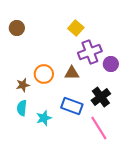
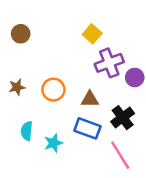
brown triangle: (72, 73) -> (90, 99), moved
brown star: (23, 85) -> (17, 87), moved

